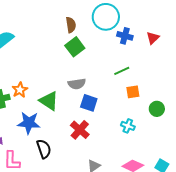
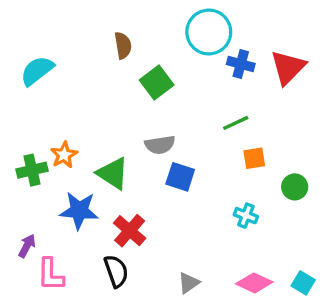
brown semicircle: (71, 25) -> (123, 45), moved
red triangle: (153, 38) -> (288, 67), size x1.6
red cross: (80, 130) -> (130, 231), moved
black semicircle: (44, 149) -> (116, 271), moved

